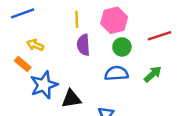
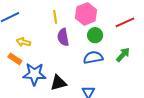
blue star: (44, 85) -> (34, 74), turned 30

